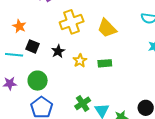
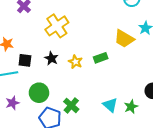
yellow trapezoid: (107, 28) -> (124, 39), moved
green cross: (83, 103) -> (71, 105), moved

